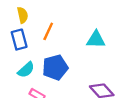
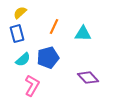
yellow semicircle: (23, 15) -> (20, 13), turned -120
orange line: (48, 31) -> (54, 27), moved

